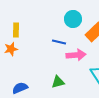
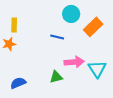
pink arrow: (76, 55) -> (74, 62), moved

